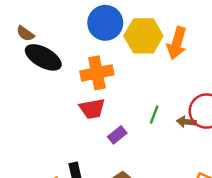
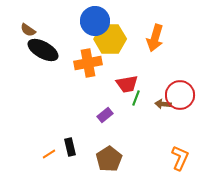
yellow hexagon: (143, 36) -> (110, 39), moved
red trapezoid: (92, 109) -> (127, 84), moved

